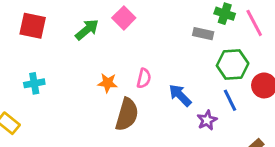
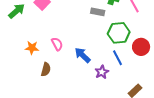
pink semicircle: (144, 78) -> (57, 44), turned -40
brown semicircle: (127, 114) -> (46, 69), size x0.6

